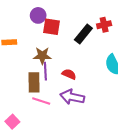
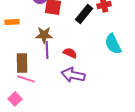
brown rectangle: (34, 82) -> (22, 63), moved
pink line: (41, 101) -> (26, 79), moved

